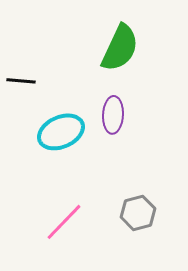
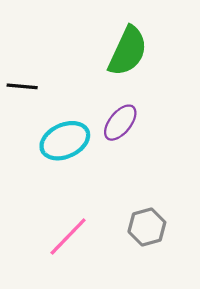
purple ellipse: (113, 115) -> (120, 123), turned 36

